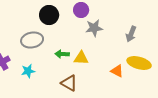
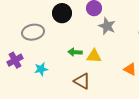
gray star: (94, 28) -> (107, 26), turned 30
gray ellipse: (32, 40) -> (33, 32), moved

